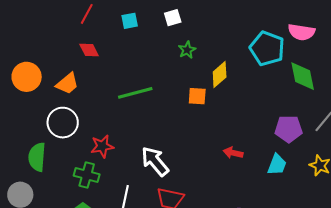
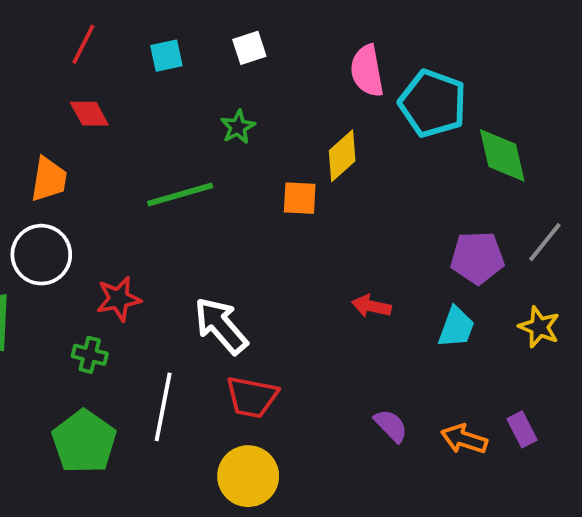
pink semicircle: (301, 32) -> (367, 71), moved, turned 72
green star: (187, 50) -> (238, 127), moved
orange trapezoid: (67, 84) -> (49, 179), turned -40
green cross: (87, 175) -> (90, 355), size x0.7

